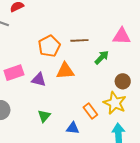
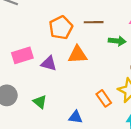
green arrow: (102, 57) -> (117, 41), turned 49
green triangle: (44, 116) -> (40, 102), moved, turned -32
blue triangle: (73, 128) -> (76, 117), moved

